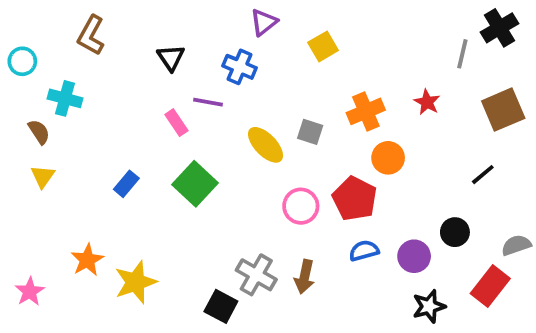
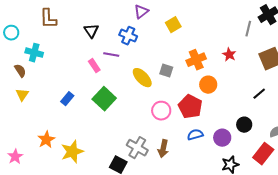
brown L-shape: (91, 35) -> (48, 19), turned -30

